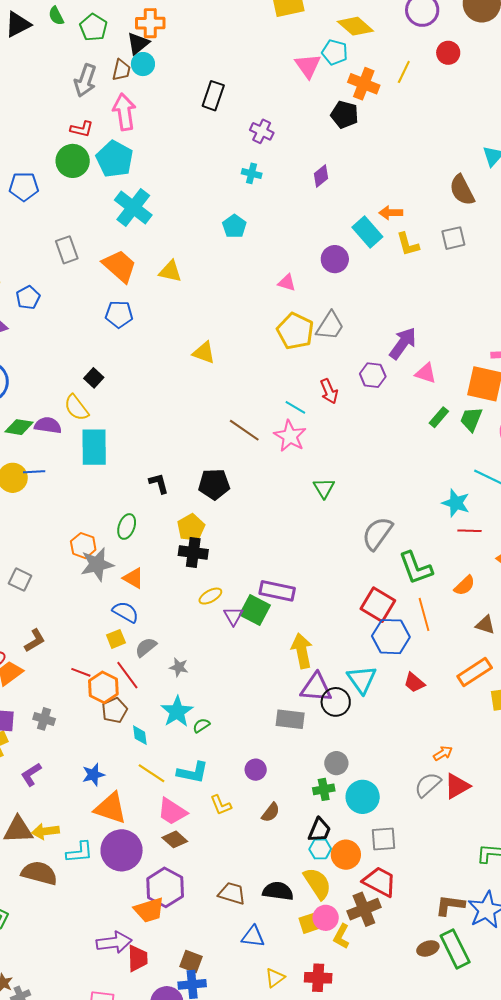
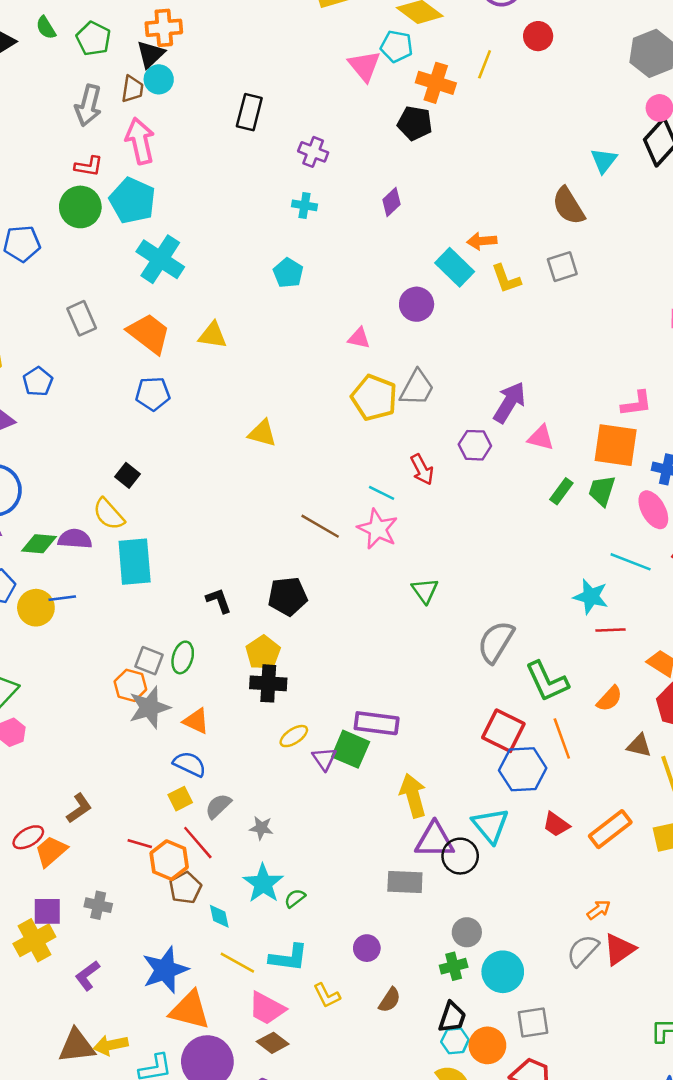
gray square: (20, 580) -> (149, 661), moved
orange rectangle: (475, 672) -> (610, 829), moved
blue star: (93, 775) -> (165, 970), size x1.6

